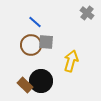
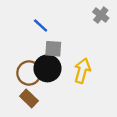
brown circle: (31, 45) -> (29, 73), moved
black circle: (41, 81) -> (47, 68), moved

